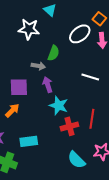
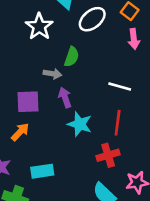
white star: (29, 29) -> (39, 27), turned 30
white ellipse: (80, 34) -> (92, 19), moved
red line: (92, 119) -> (118, 123), moved
red cross: (69, 126) -> (108, 155), moved

